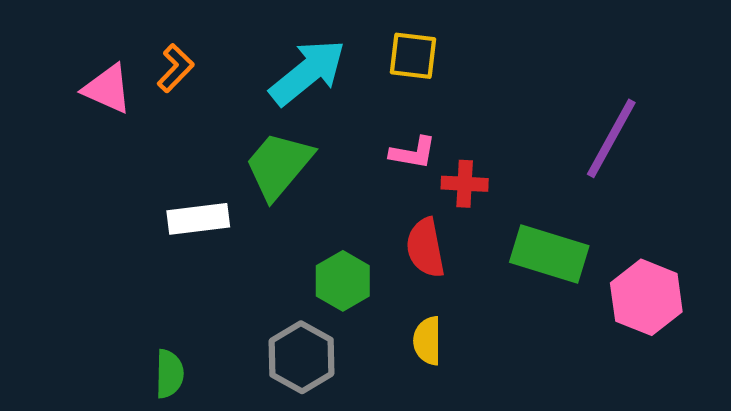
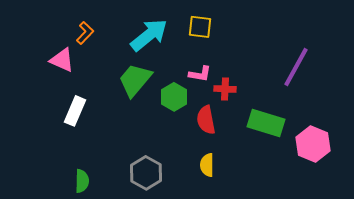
pink triangle: (107, 89) -> (62, 60), moved
white rectangle: (198, 219) -> (75, 111), moved, turned -60
green hexagon: (343, 281) -> (174, 97), moved

